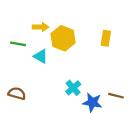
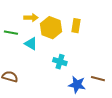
yellow rectangle: (106, 38) -> (76, 26), moved
cyan cross: (73, 88) -> (60, 62), moved, turned -32

